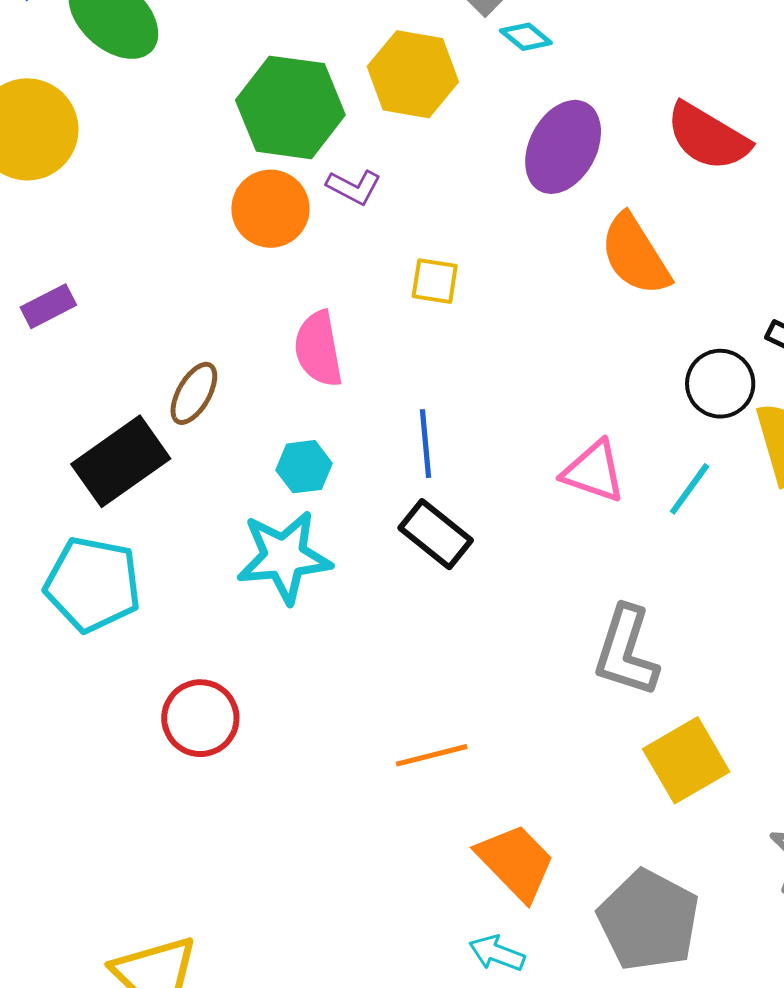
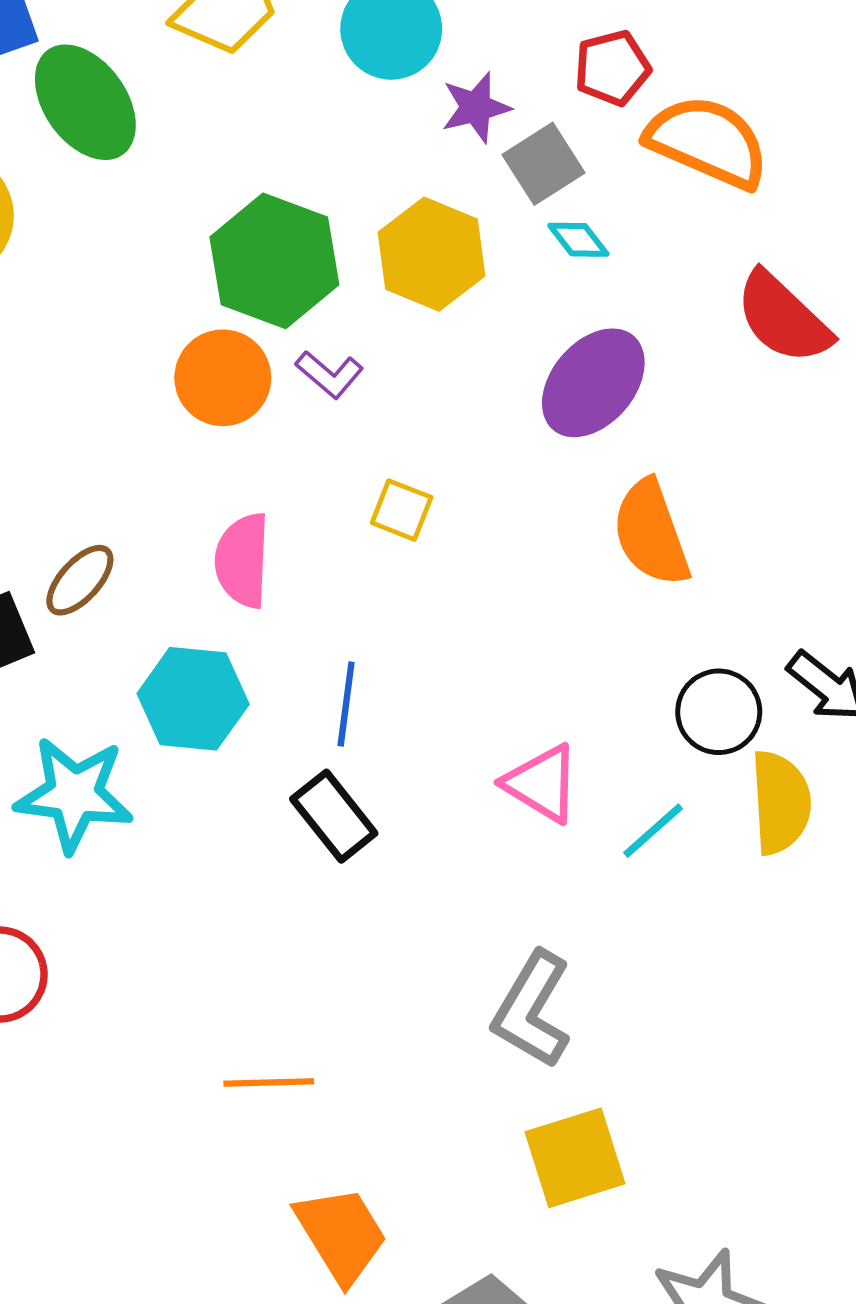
red semicircle: (708, 137) -> (783, 318), moved
cyan hexagon: (304, 467) -> (193, 699), size x1.6
cyan star: (284, 557) -> (74, 794), moved

